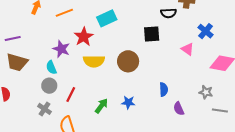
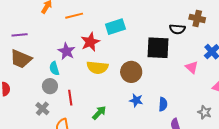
black square: (152, 34) -> (158, 48), size x1.4
red line: (71, 94) -> (70, 98), turned -42
blue star: (128, 102) -> (136, 100), moved

